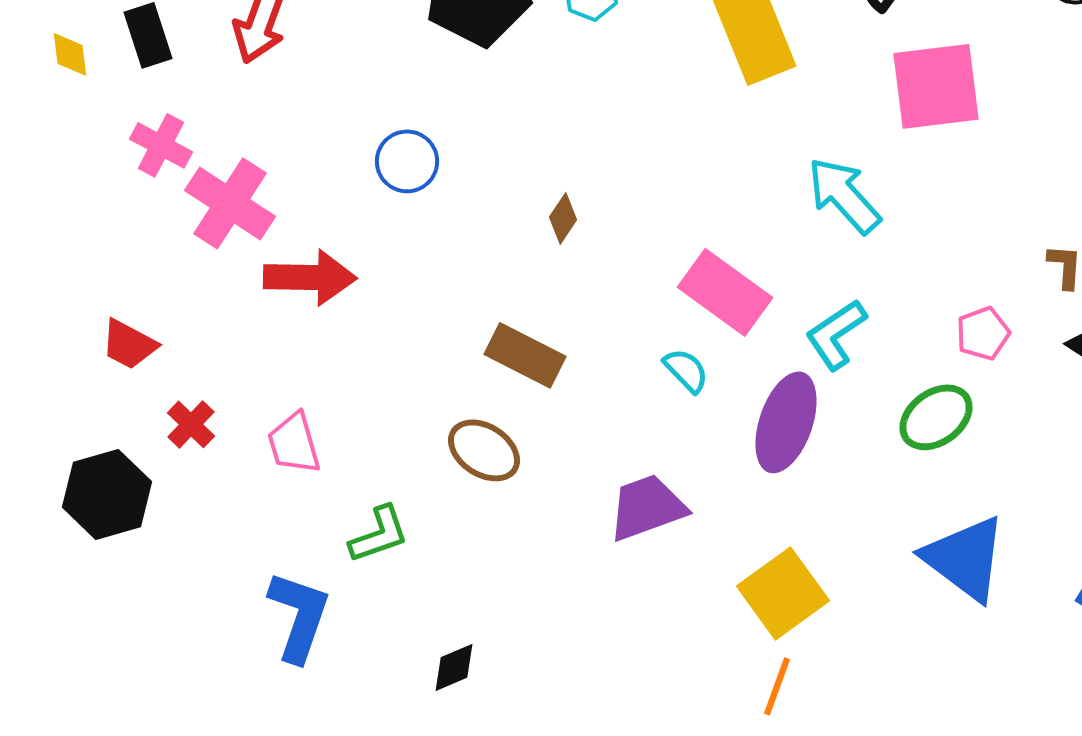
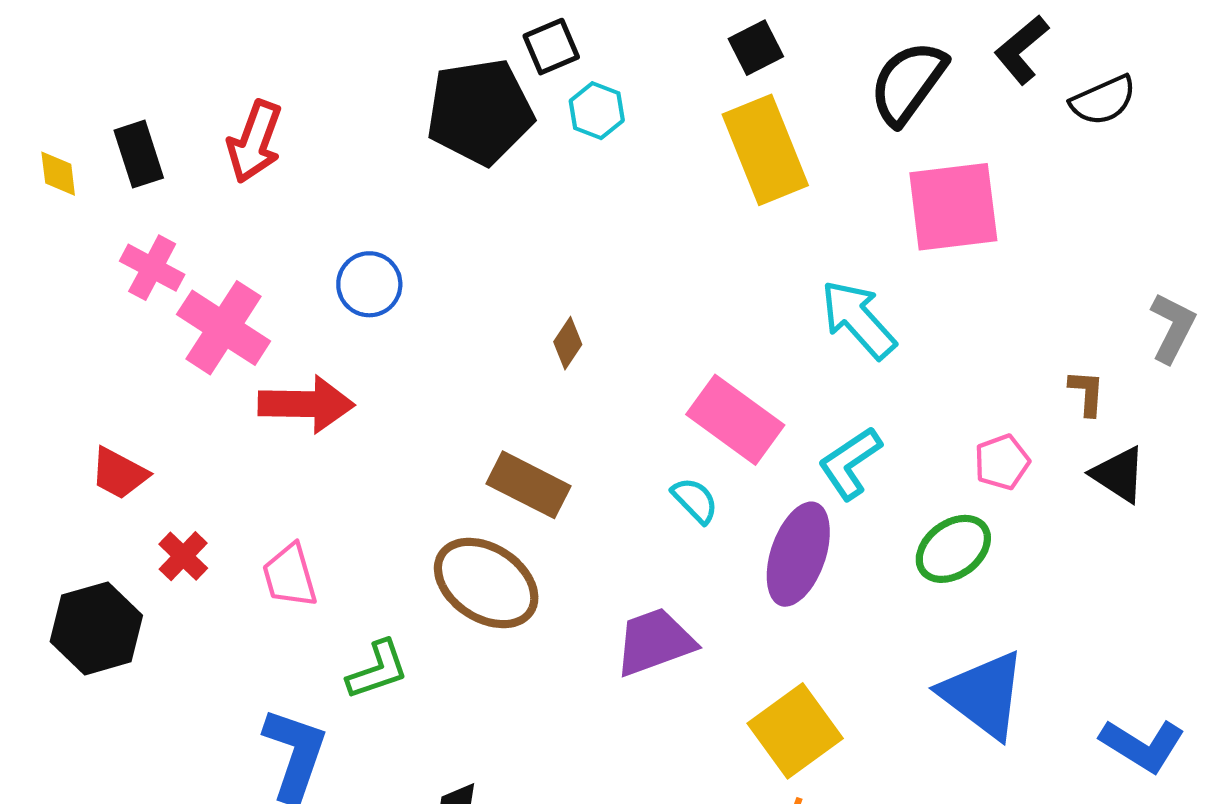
blue circle: (407, 161) -> (369, 284), moved
brown ellipse: (484, 450) -> (486, 583), size x1.4

